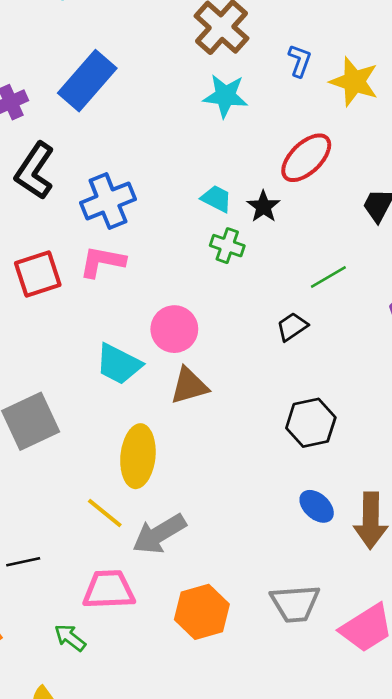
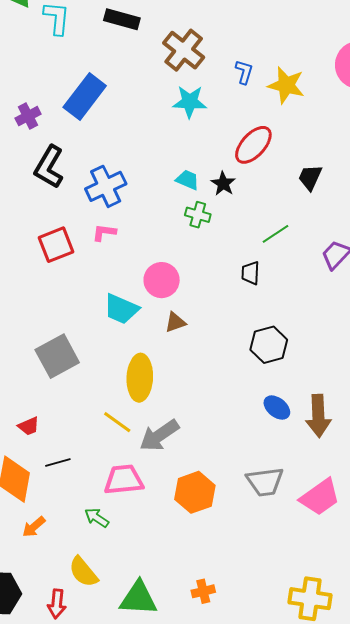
pink L-shape: (102, 262) -> (104, 232), size x0.7
black trapezoid: (292, 327) -> (250, 273), turned -50
brown triangle: (189, 386) -> (175, 322), size x0.7

